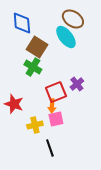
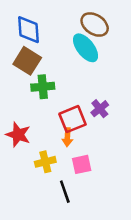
brown square: (37, 47) -> (27, 61), moved
green cross: (33, 67) -> (43, 87), turned -36
pink square: (56, 119) -> (82, 164), moved

